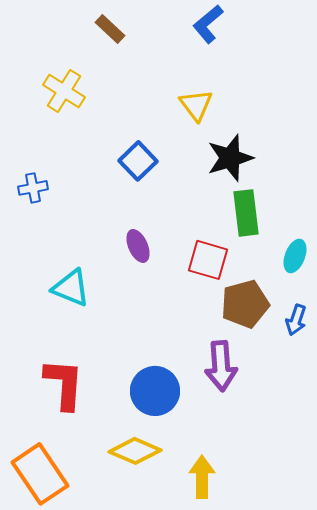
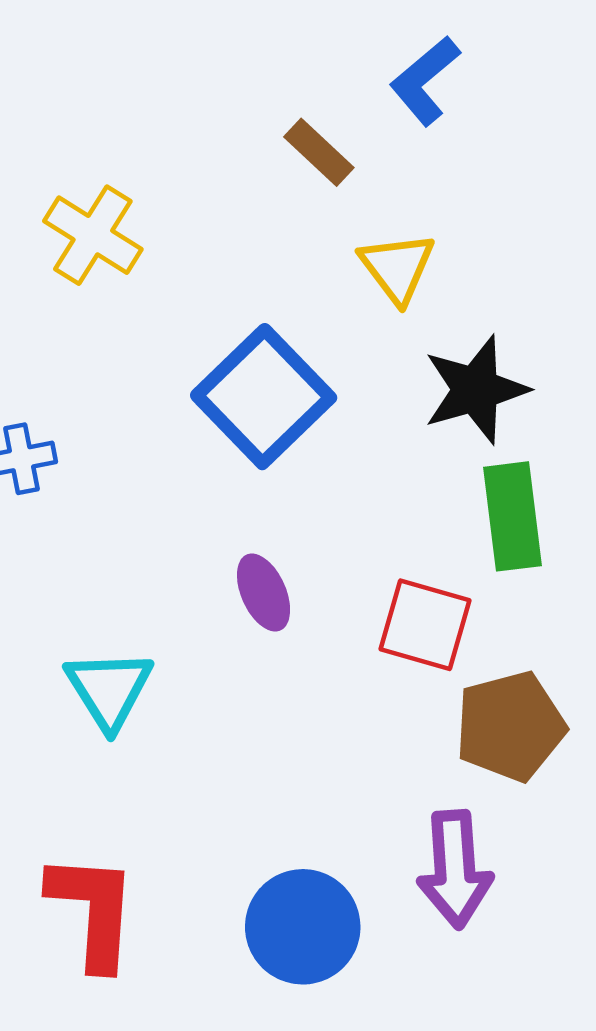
brown rectangle: (110, 29) -> (319, 152), moved
blue square: (138, 161) -> (264, 397), size x1.5
cyan triangle: (71, 288) -> (109, 689), turned 36

